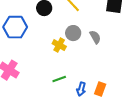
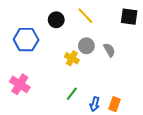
green line: (59, 79) -> (72, 94), turned -32

